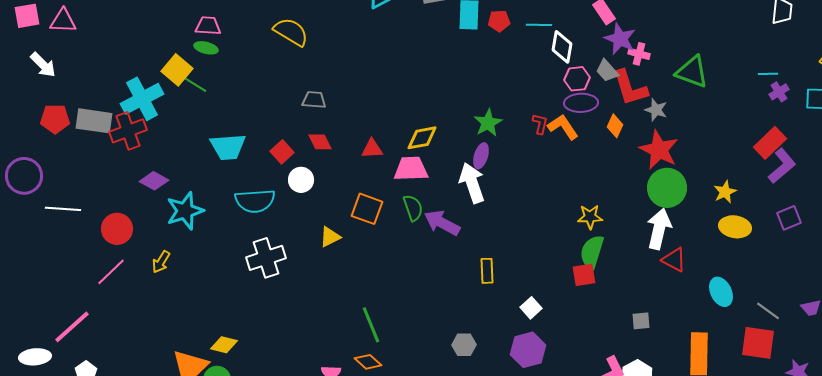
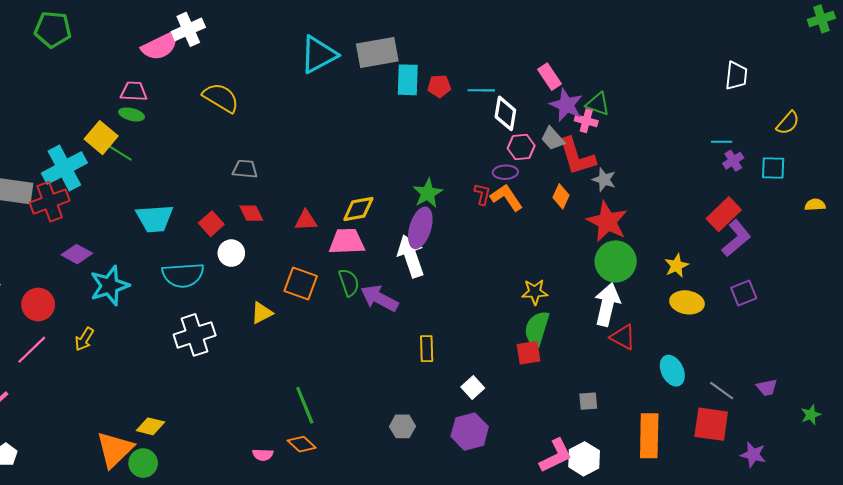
green triangle: (692, 72) -> (598, 104), moved, size x0.7
purple ellipse: (581, 103) -> (505, 172), moved, size x0.7
purple ellipse: (481, 156) -> (420, 228), size x1.5

